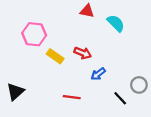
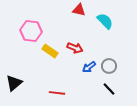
gray circle: (139, 85) -> (109, 66), moved
red line: (72, 97) -> (57, 93), moved

